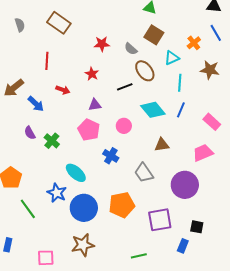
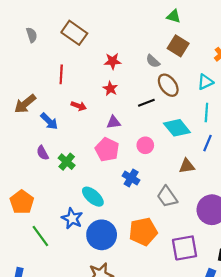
red star: (102, 44) -> (113, 61), moved
cyan triangle: (172, 58) -> (205, 82), moved
cyan line: (180, 83) -> (206, 113), moved
blue line: (181, 110) -> (208, 143), moved

